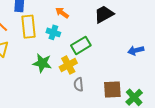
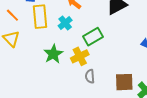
cyan cross: (53, 32) -> (65, 23), turned 32
green star: (42, 63) -> (53, 54), turned 30

